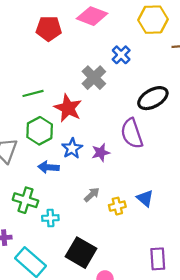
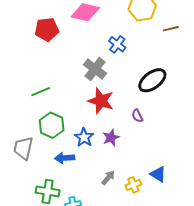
red star: (68, 108) -> (101, 101), moved
purple semicircle: (132, 133) -> (137, 116), size x0.5

